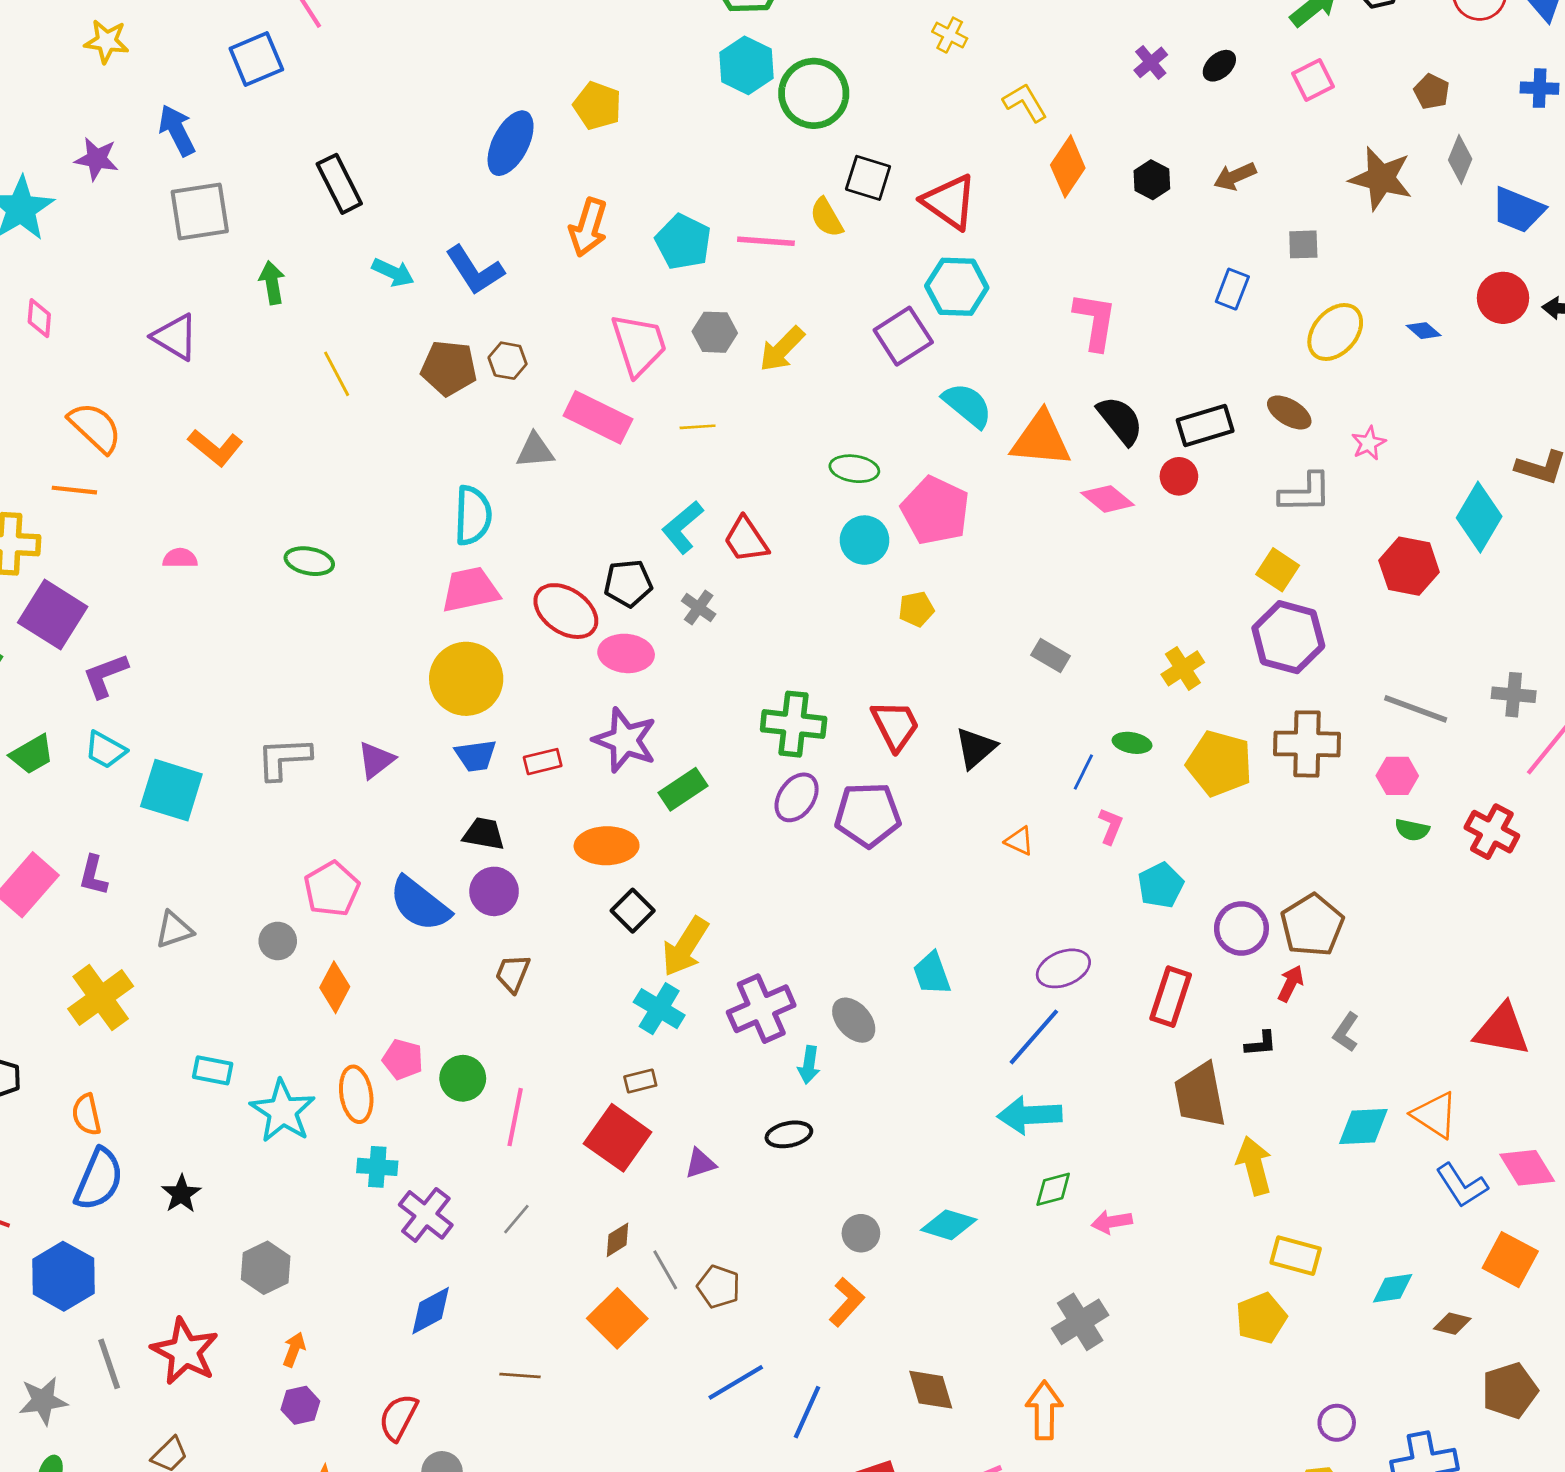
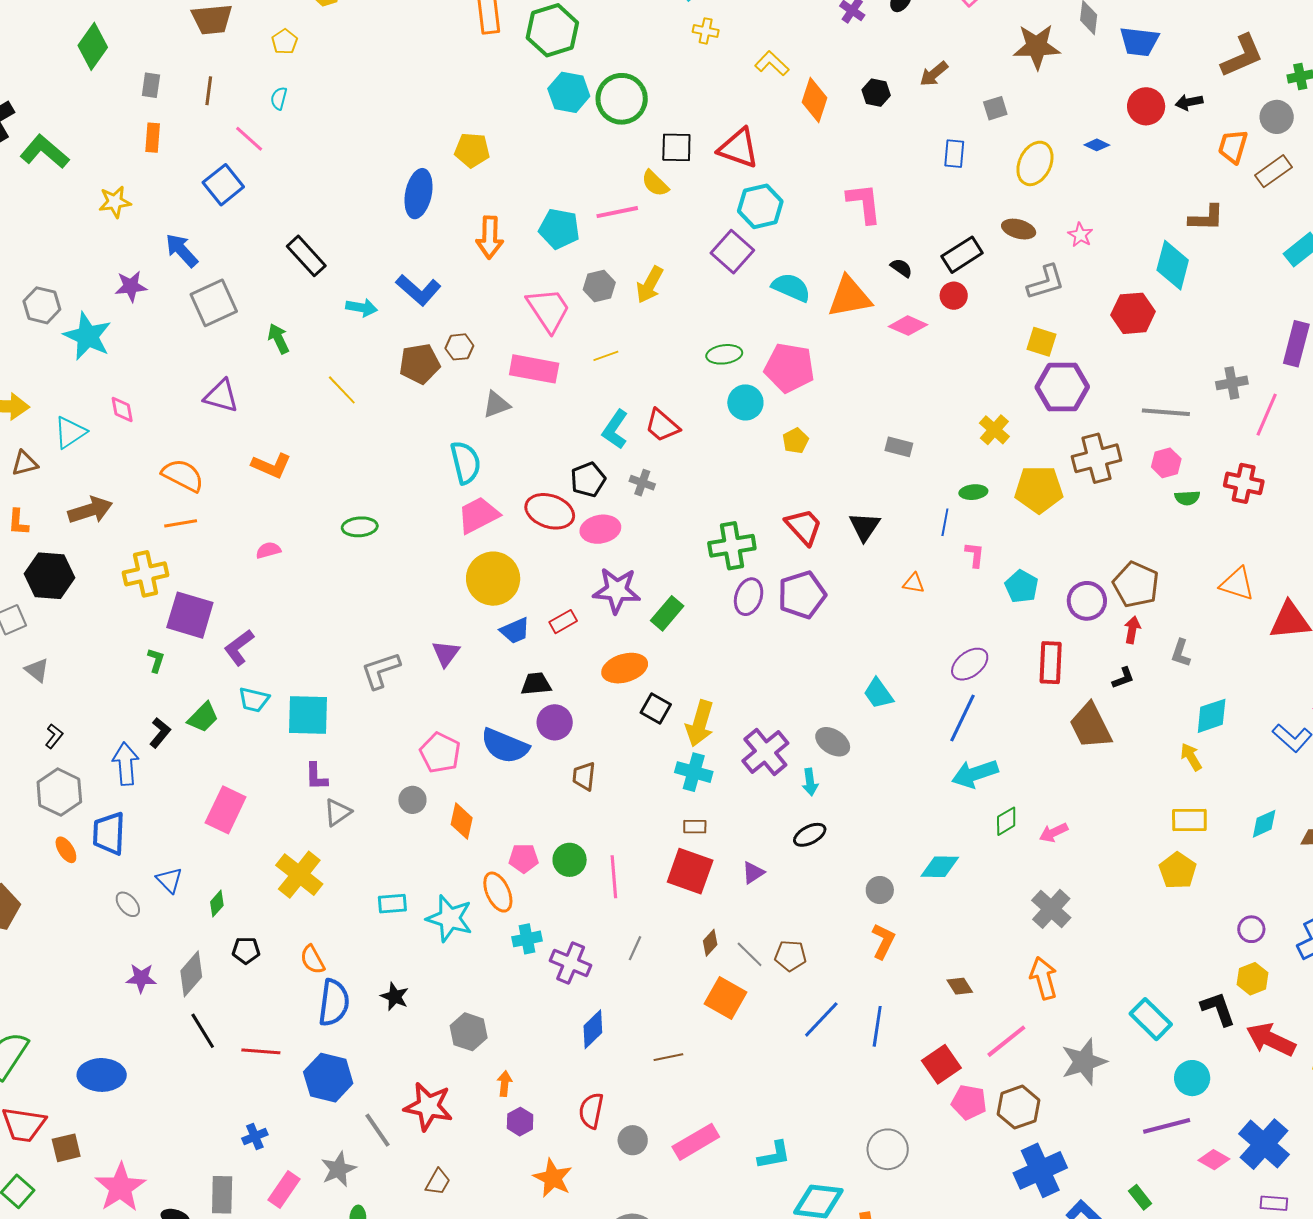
black semicircle: (1120, 420) -> (901, 268), size x0.6
purple L-shape: (93, 875) -> (316, 776), moved
brown rectangle: (640, 1081) -> (695, 827), turned 30
orange triangle: (1435, 1115) -> (1237, 584), moved
yellow arrow: (1254, 1166) -> (1191, 757), moved, size x0.7
brown diamond: (931, 1390) -> (960, 986), size x0.7

